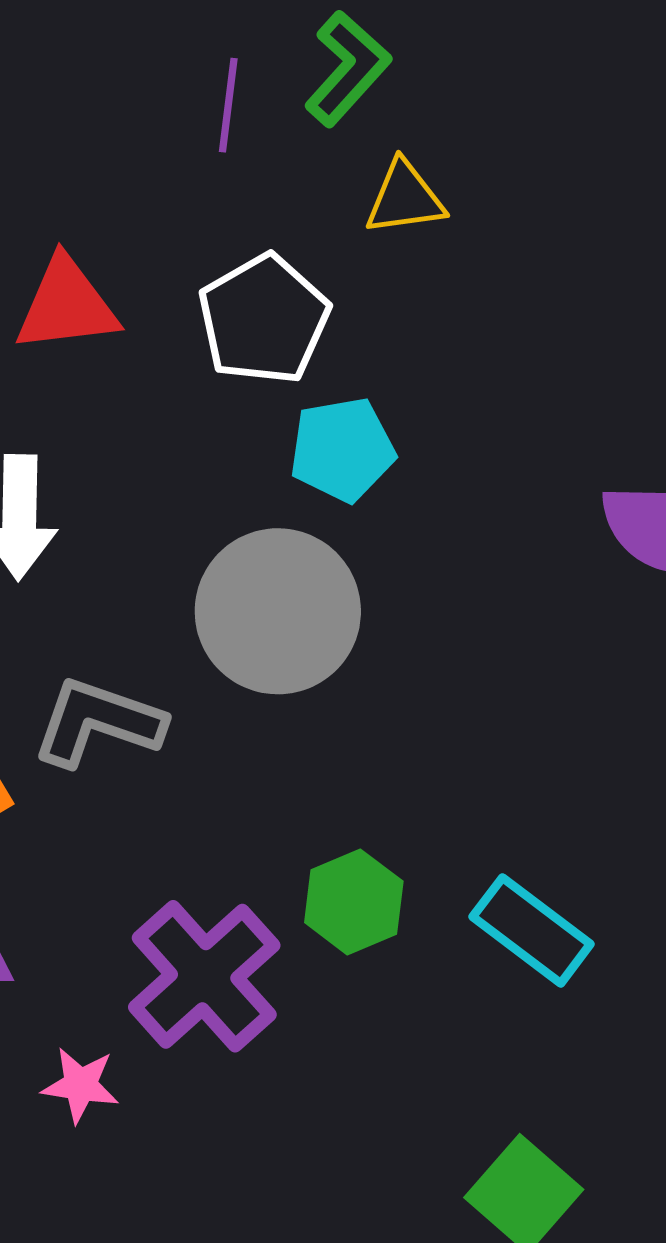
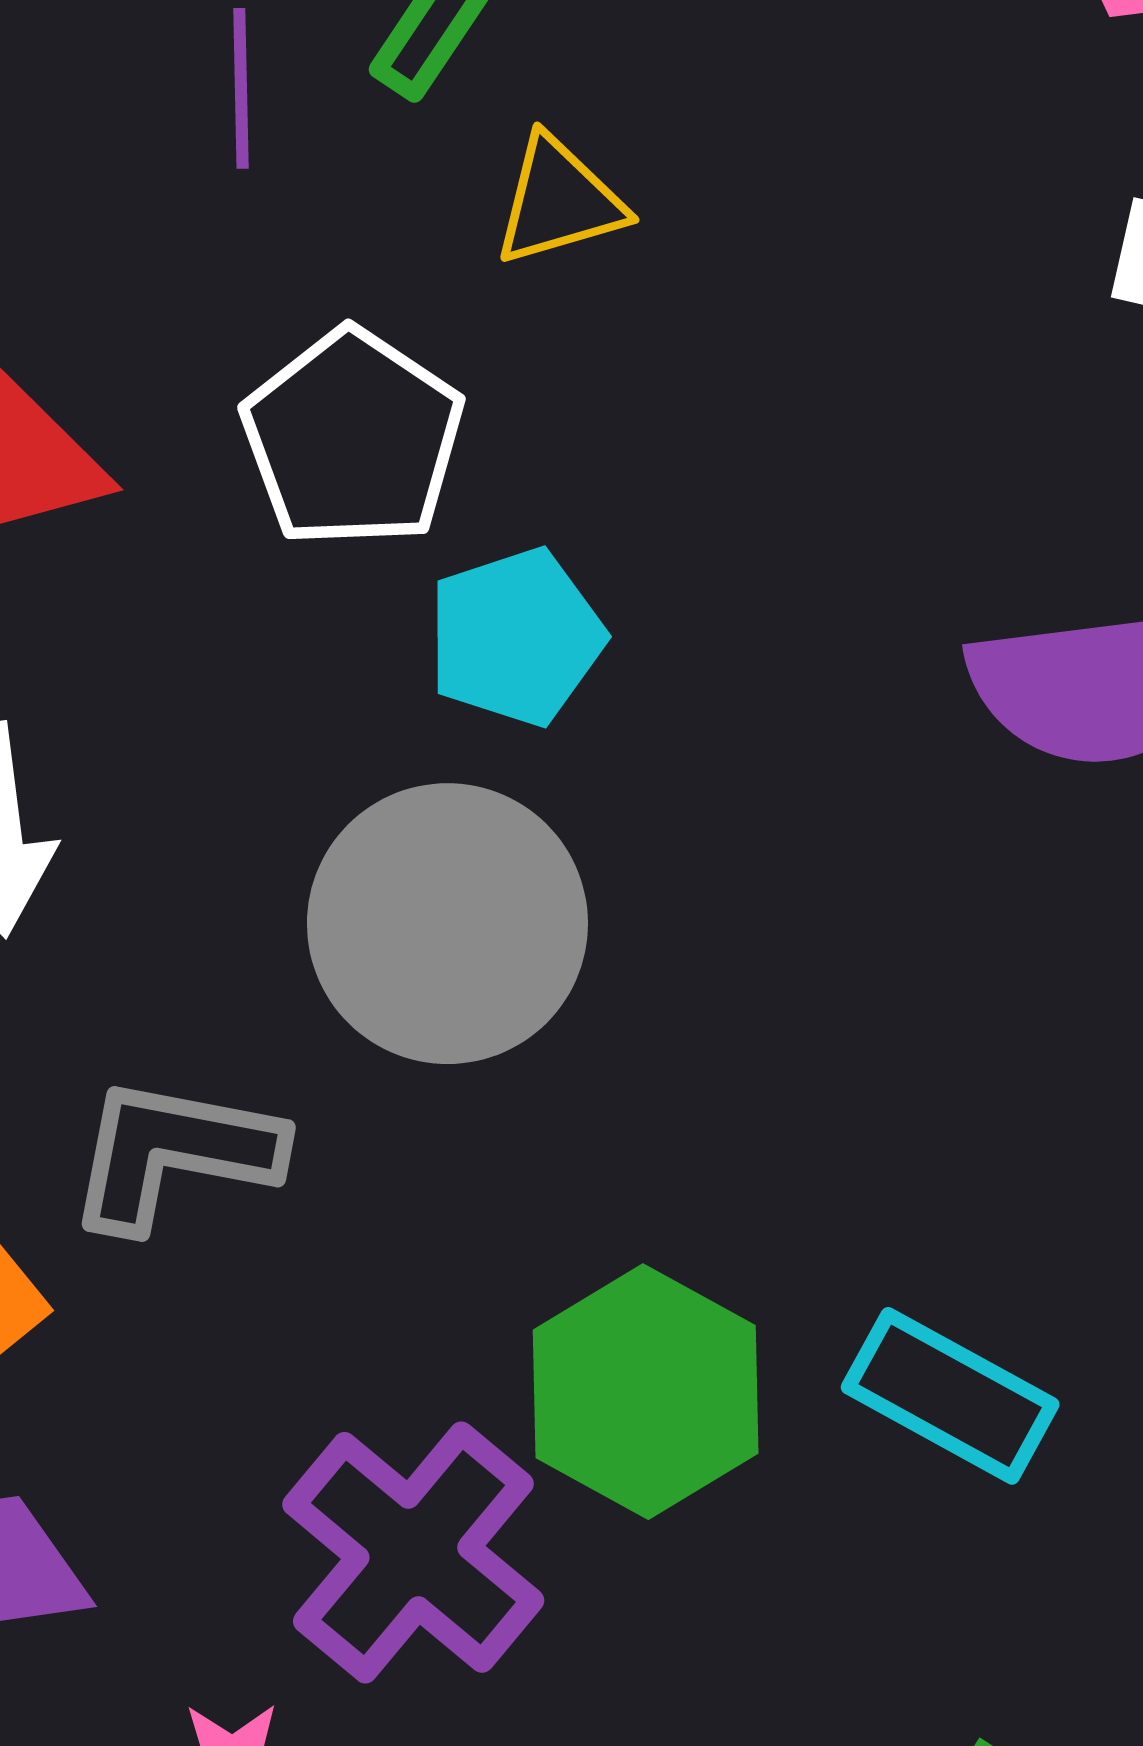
green hexagon: (354, 902) -> (646, 1392), size x1.4

